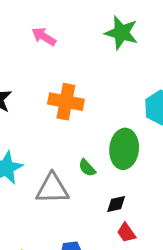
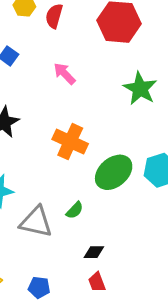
green ellipse: (124, 149) -> (114, 172), moved, turned 30
green semicircle: (87, 168) -> (75, 210), turned -108

